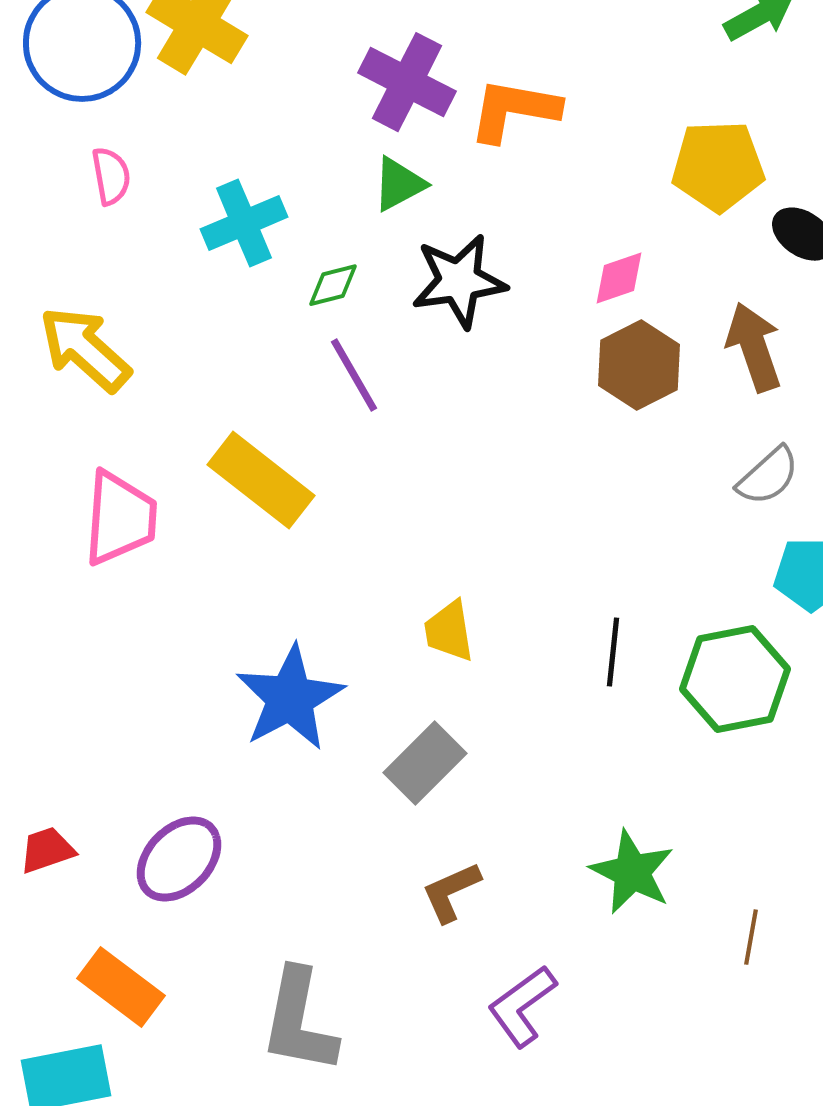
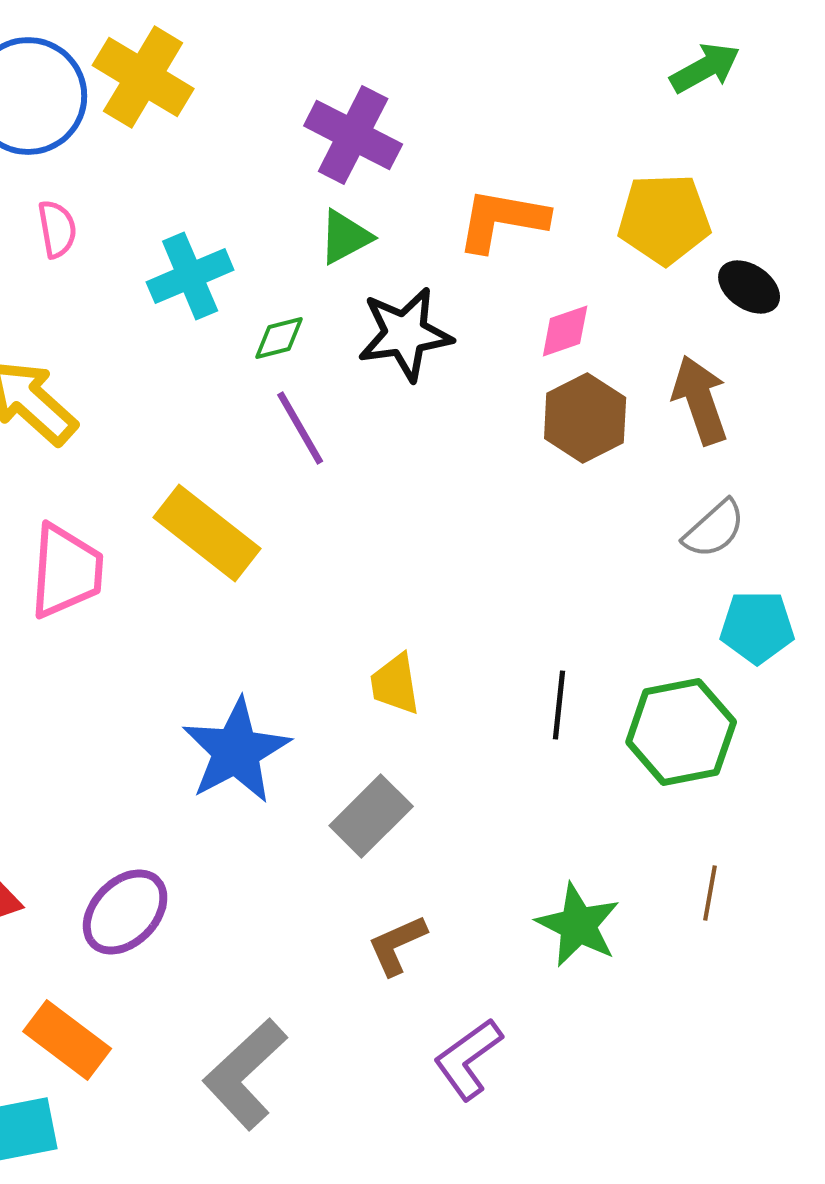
orange L-shape: (514, 110) -> (502, 220), moved
brown line: (751, 937) -> (710, 893), moved
gray L-shape: (299, 1021) -> (245, 1074), turned 36

